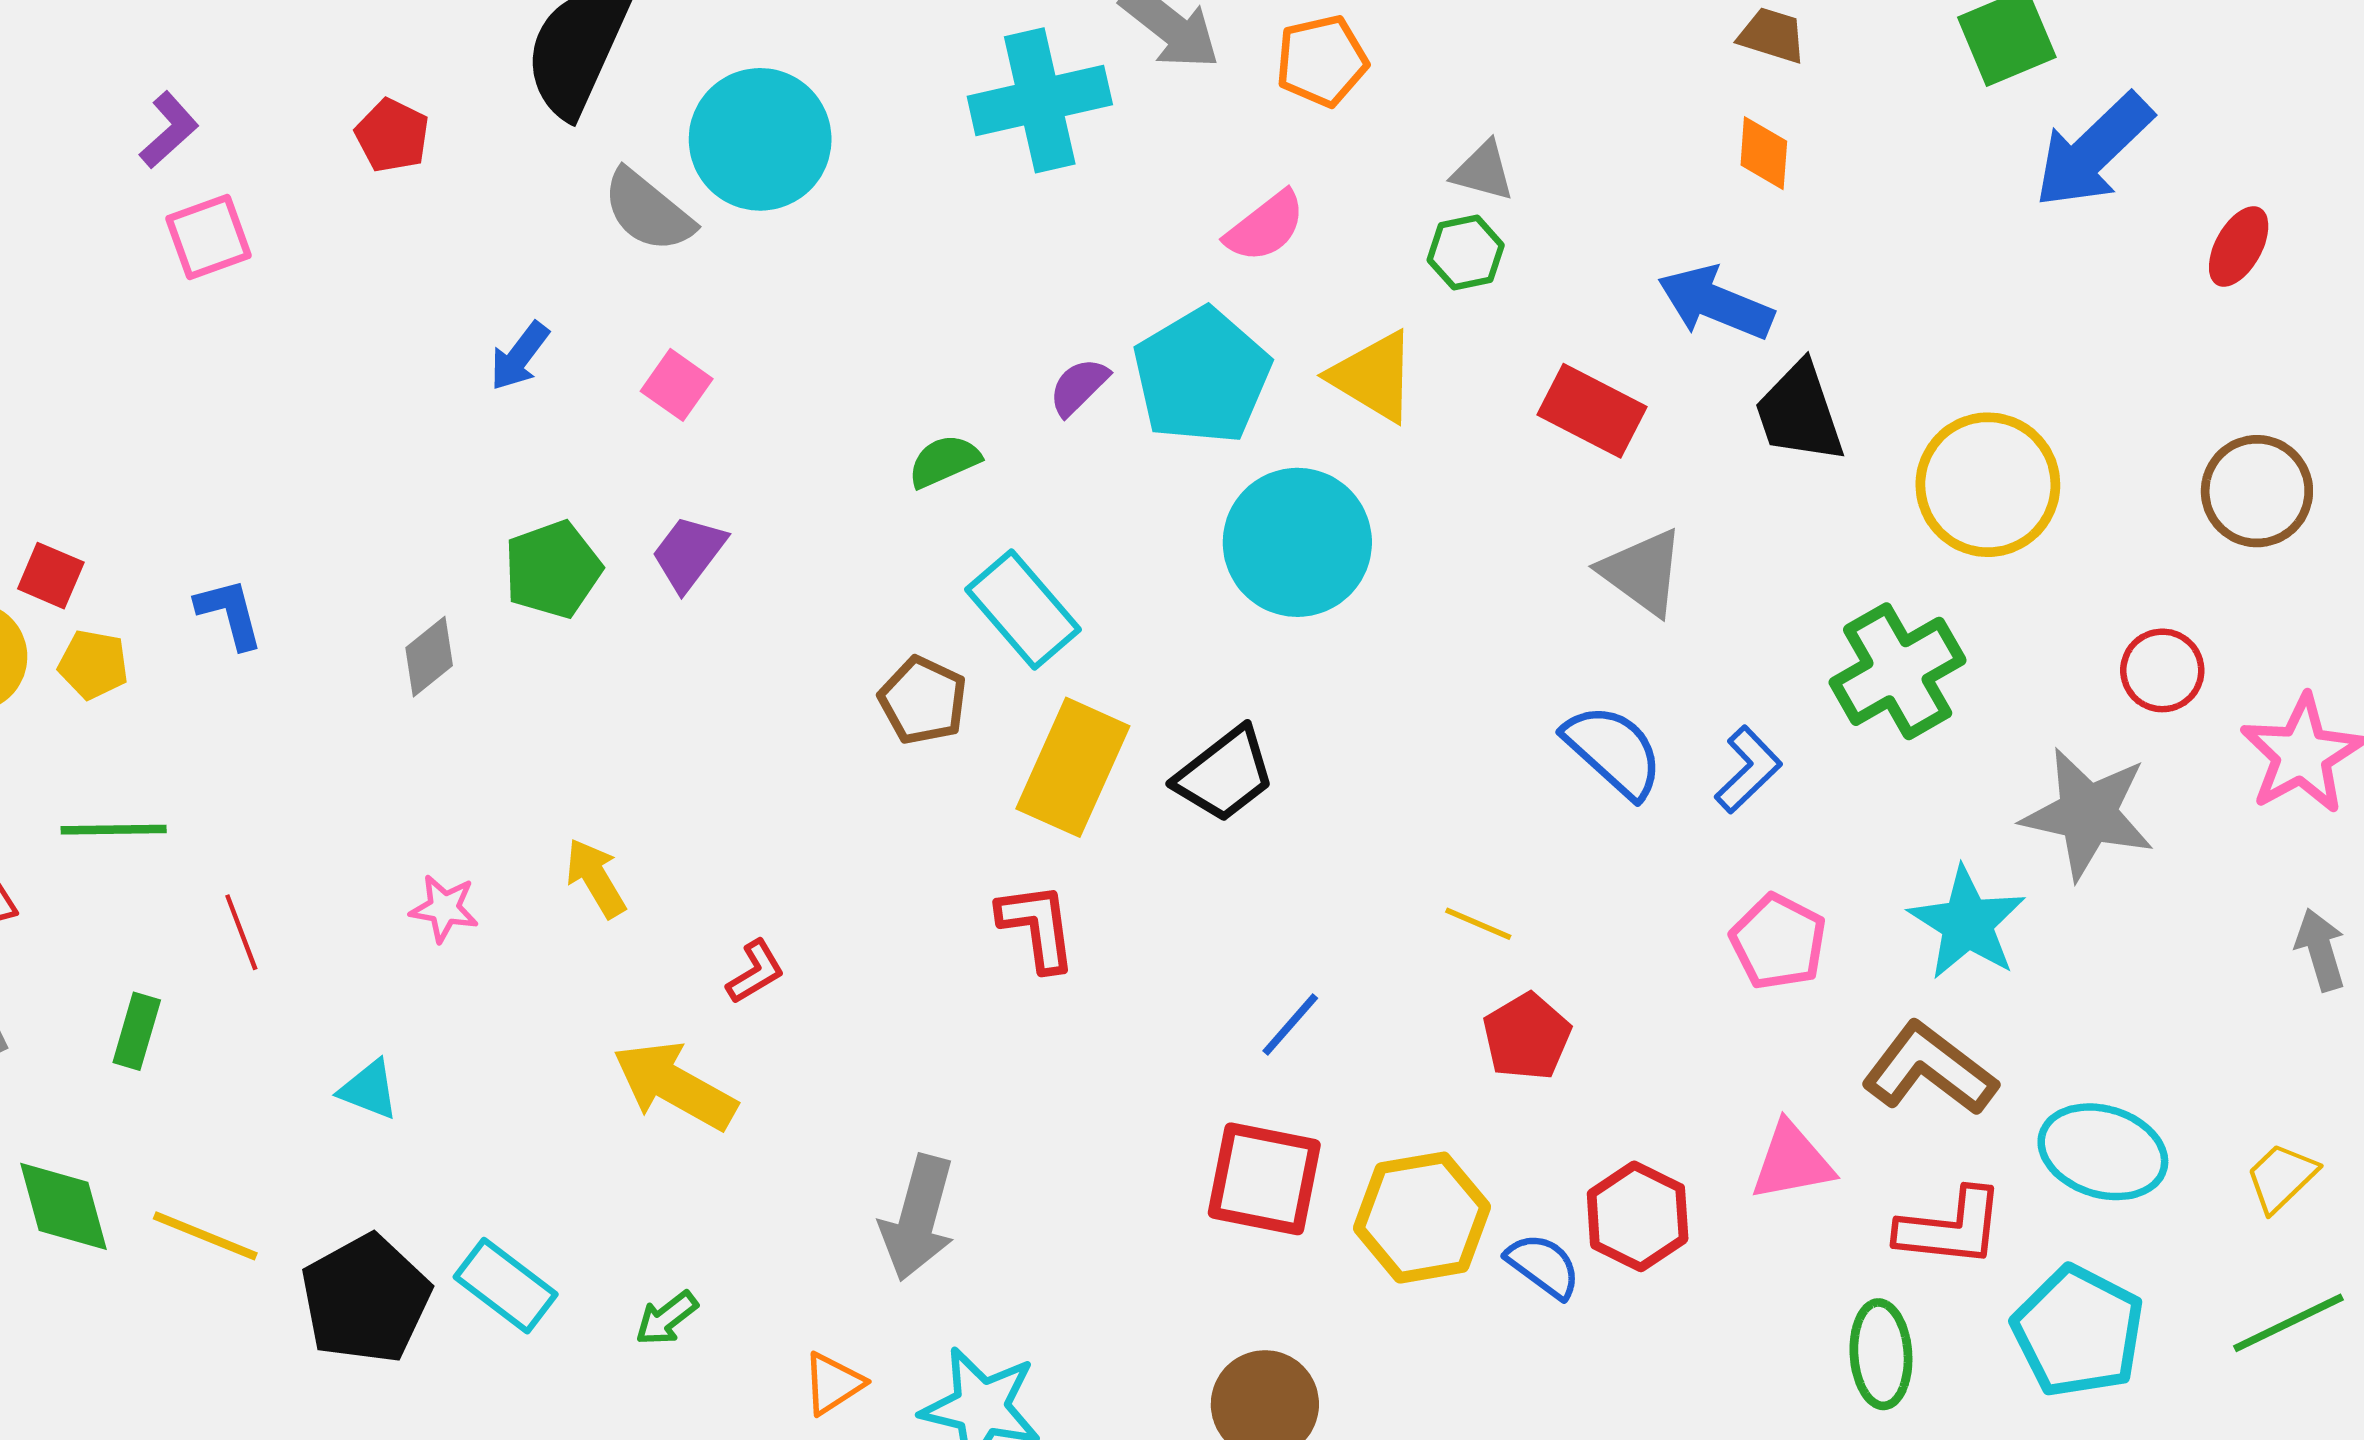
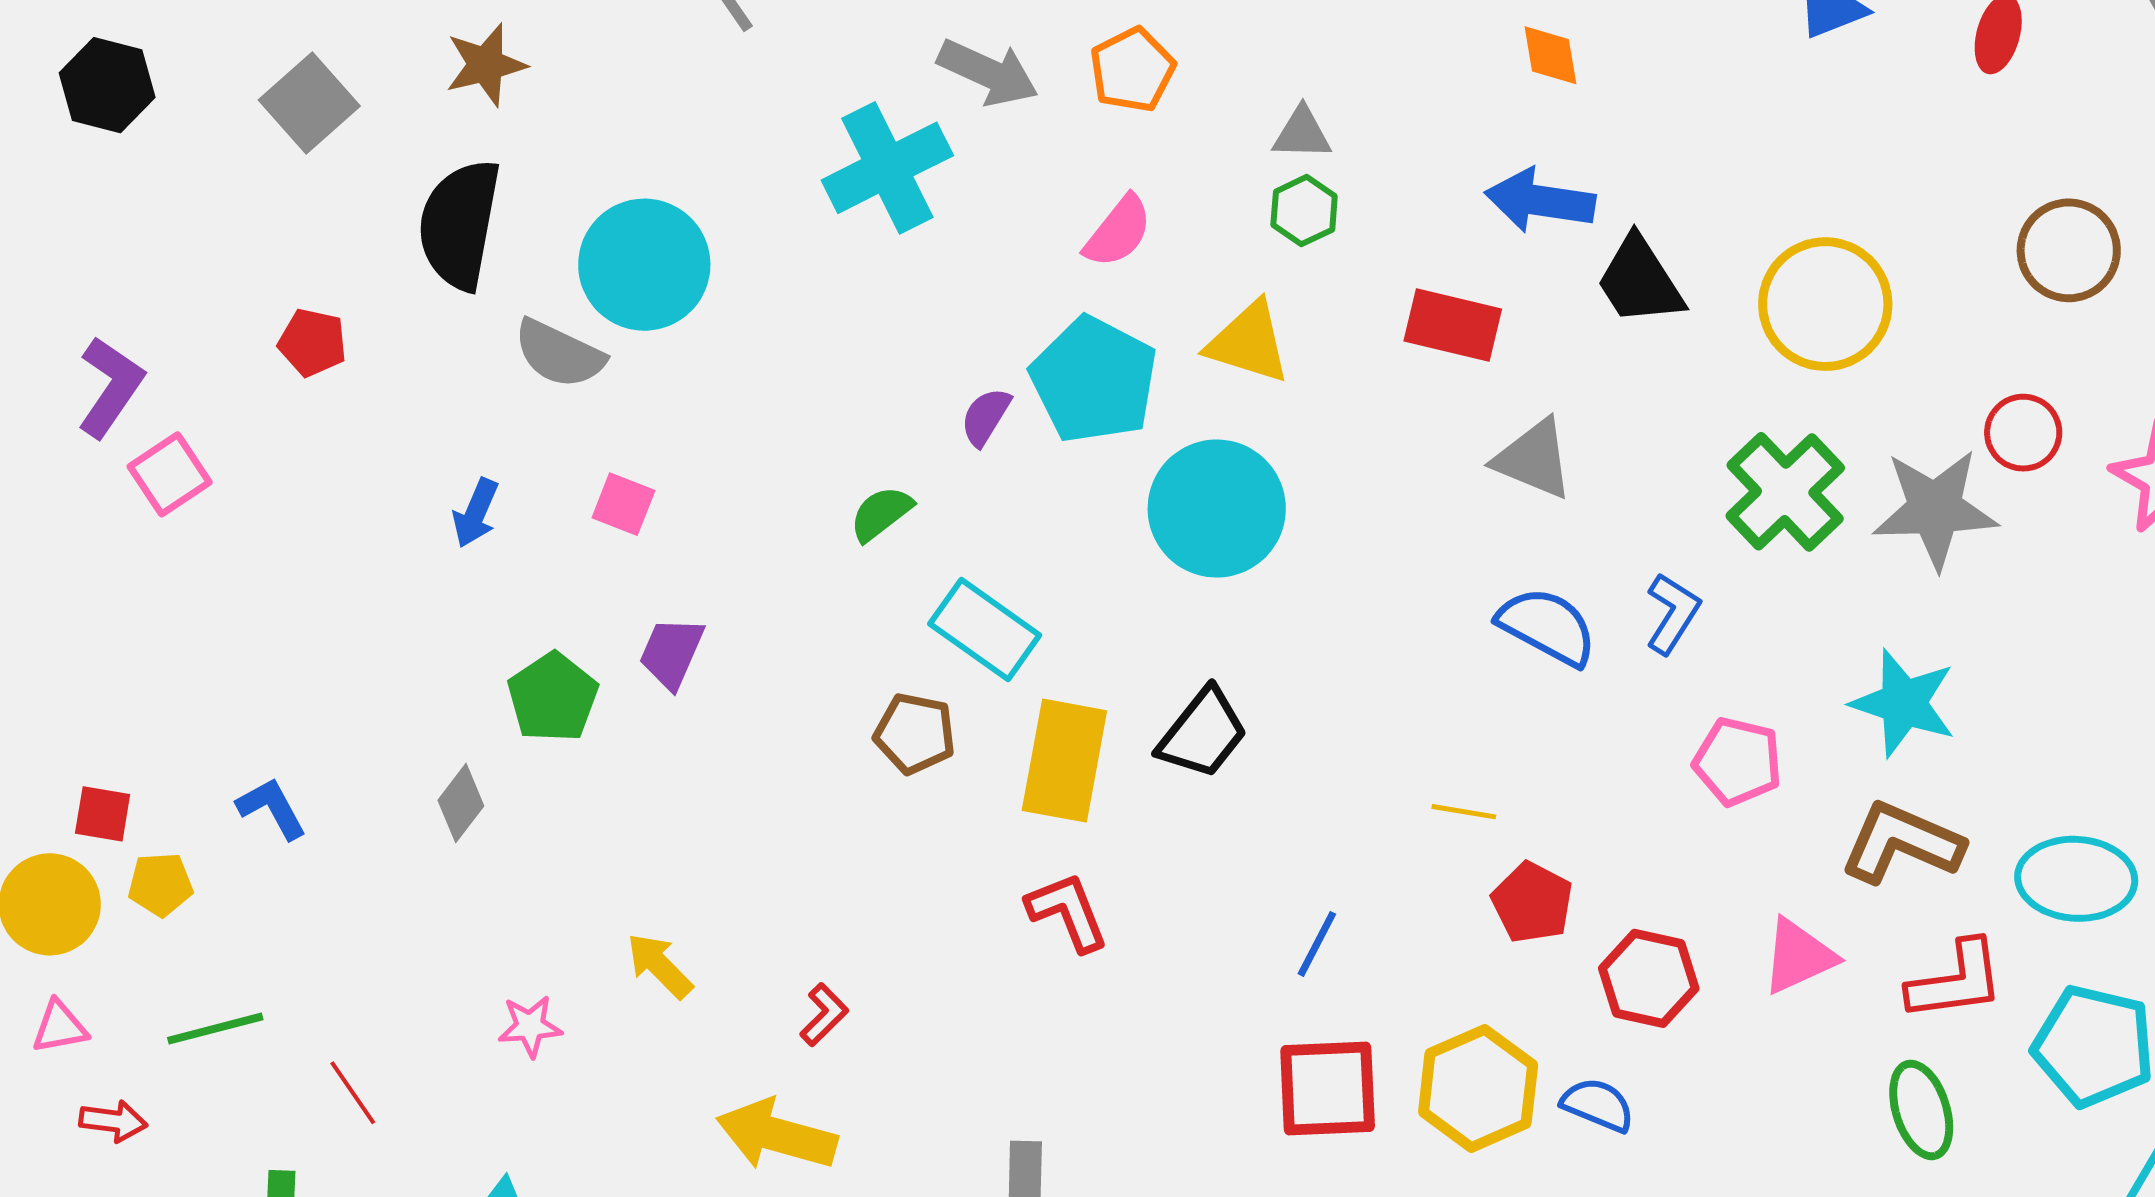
purple L-shape: (169, 130) -> (110, 387), size x1.4
gray star: (2088, 814) -> (1935, 509), moved
red hexagon: (1638, 1216) -> (1649, 978), moved

